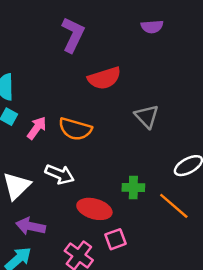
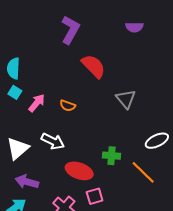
red semicircle: (104, 78) -> (94, 66), turned -120
orange semicircle: (75, 129) -> (68, 106), size x0.6

